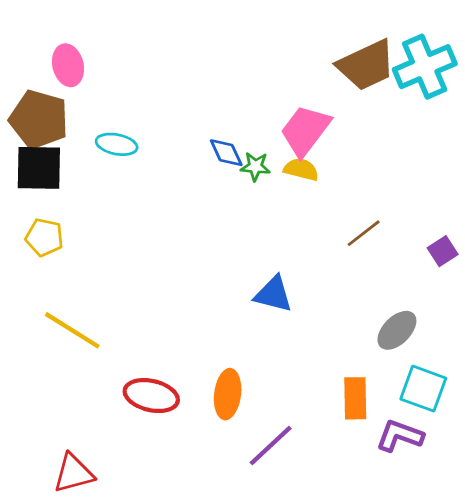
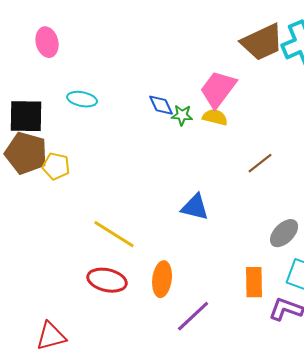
brown pentagon: (39, 119) -> (26, 153), moved
yellow pentagon: (44, 237) -> (56, 166), moved
yellow line: (72, 330) -> (114, 234), moved

